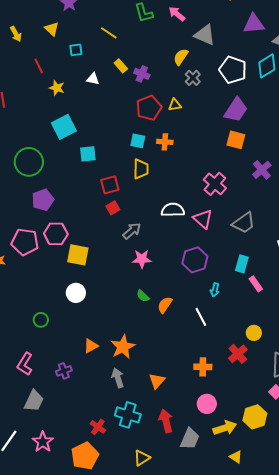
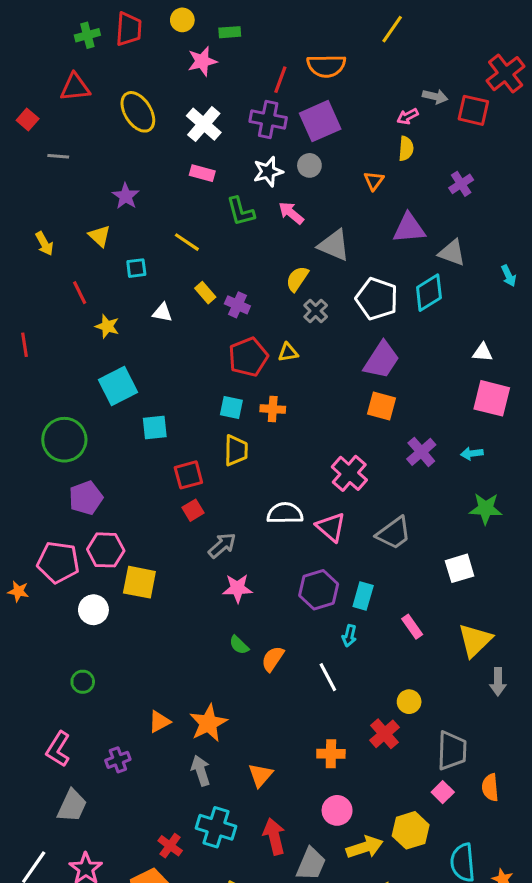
cyan rectangle: (242, 264) -> (363, 596), moved
white circle: (76, 293) -> (93, 610), moved

